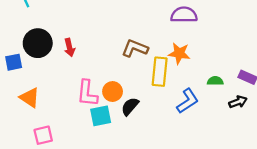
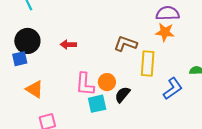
black circle: (38, 43) -> (27, 41), moved
red arrow: (70, 47) -> (68, 45), turned 105
orange star: (179, 53) -> (165, 32), moved

